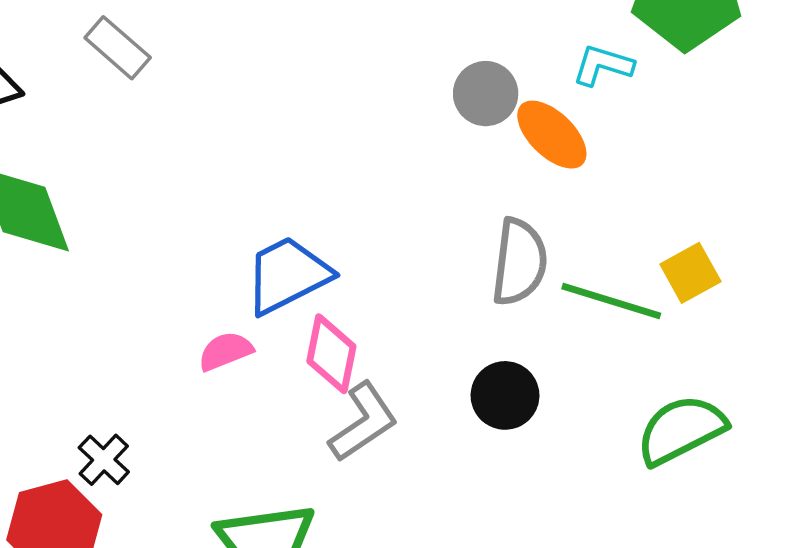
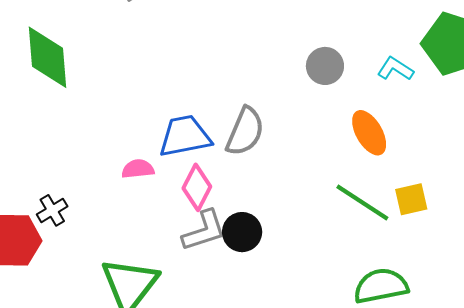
orange ellipse: (552, 135) -> (369, 133), moved
gray semicircle: (519, 262) -> (245, 131), moved
black circle: (505, 395) -> (242, 232), moved

